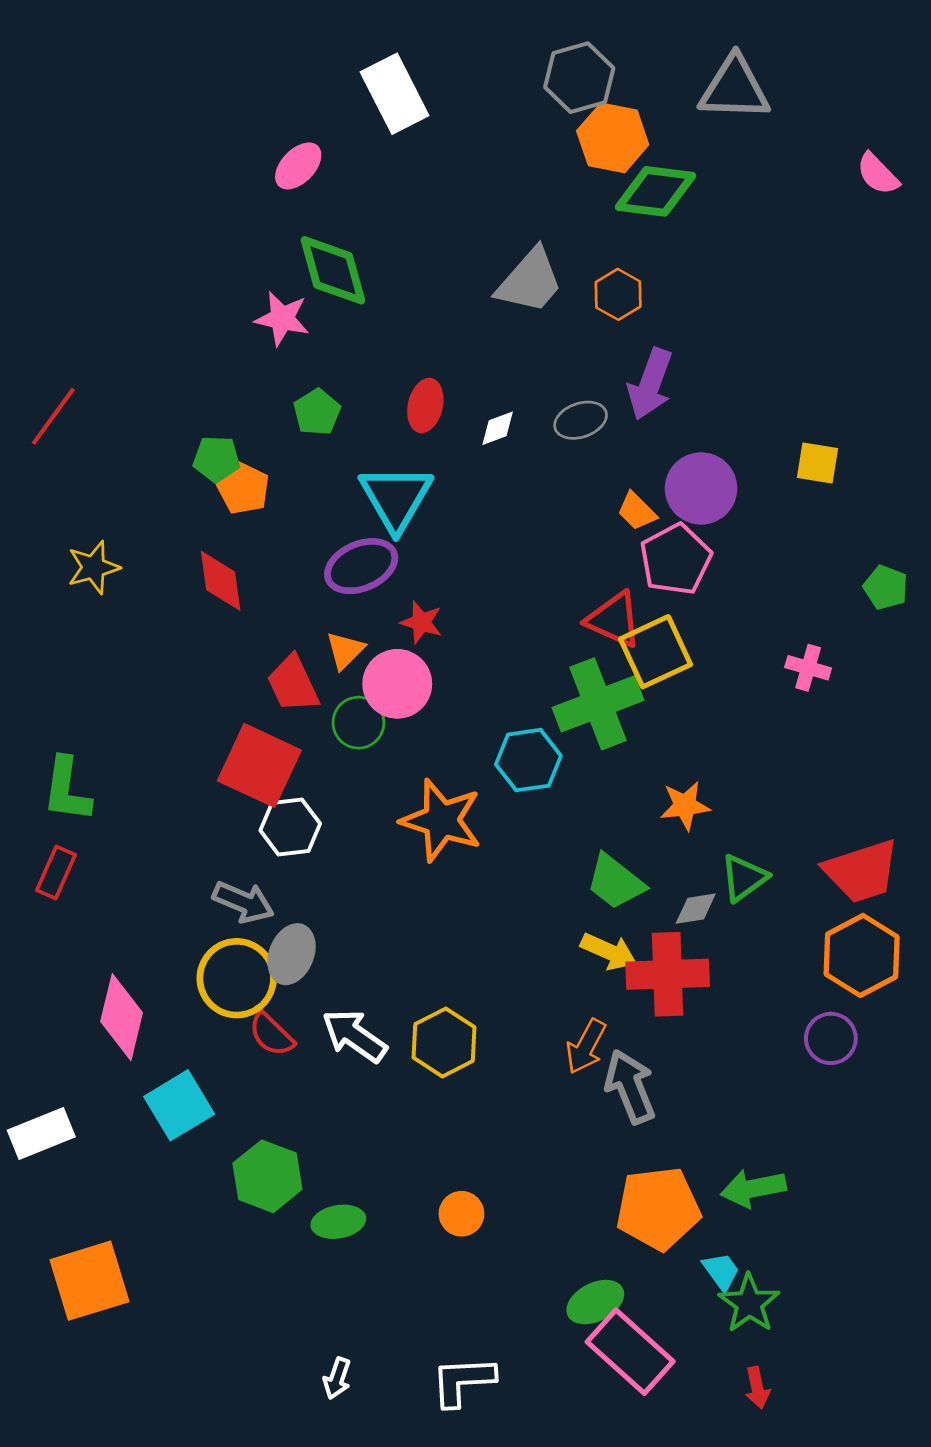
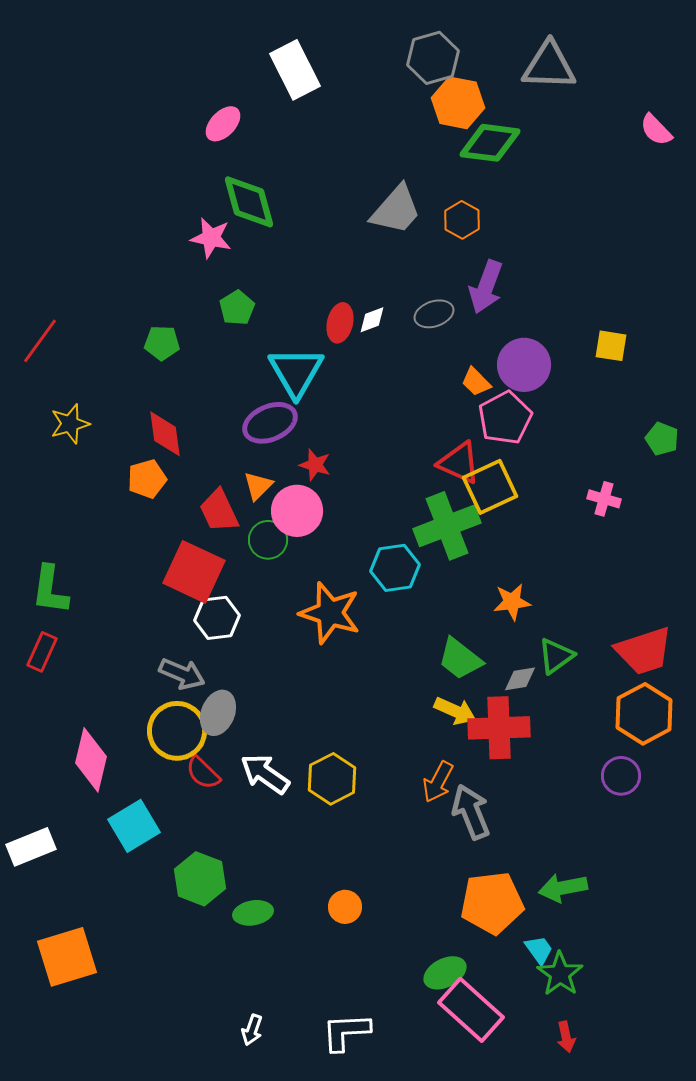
red ellipse: (425, 405) -> (340, 323), moved
red line: (53, 416) -> (40, 341), moved
orange pentagon: (243, 488) -> (147, 479), moved, turned 30

